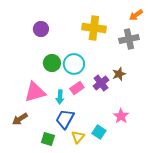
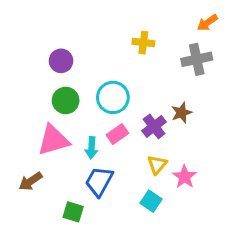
yellow cross: (94, 28) -> (143, 43), size x0.6
purple circle: (41, 29) -> (61, 61), moved
green circle: (52, 63) -> (66, 100), moved
yellow triangle: (78, 137) -> (157, 165), moved

